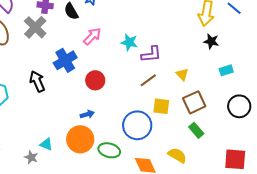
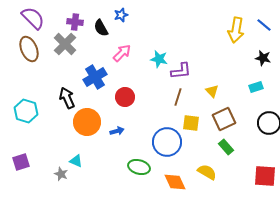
black star: (211, 41) -> (263, 58), moved
brown line: (148, 80) -> (178, 97), turned -36
orange circle: (80, 139) -> (87, 122), moved

